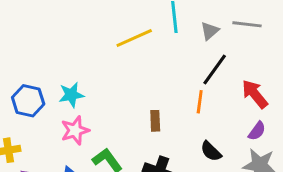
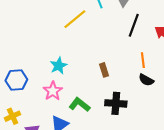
cyan star: (71, 95) -> (59, 66), moved
orange line: (200, 102) -> (143, 60), moved

